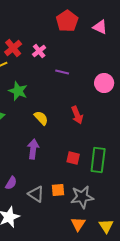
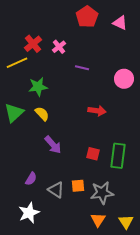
green star: (18, 91) -> (38, 87), turned -30
red arrow: (77, 115) -> (97, 111), turned -60
yellow semicircle: (41, 118) -> (42, 114), moved
purple arrow: (33, 149) -> (53, 145), turned 132

